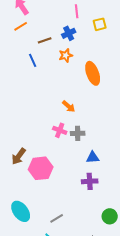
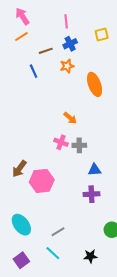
pink line: (77, 11) -> (66, 21), moved

